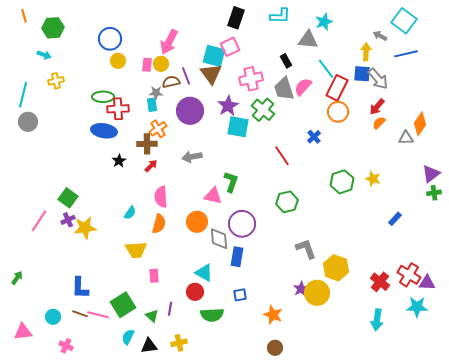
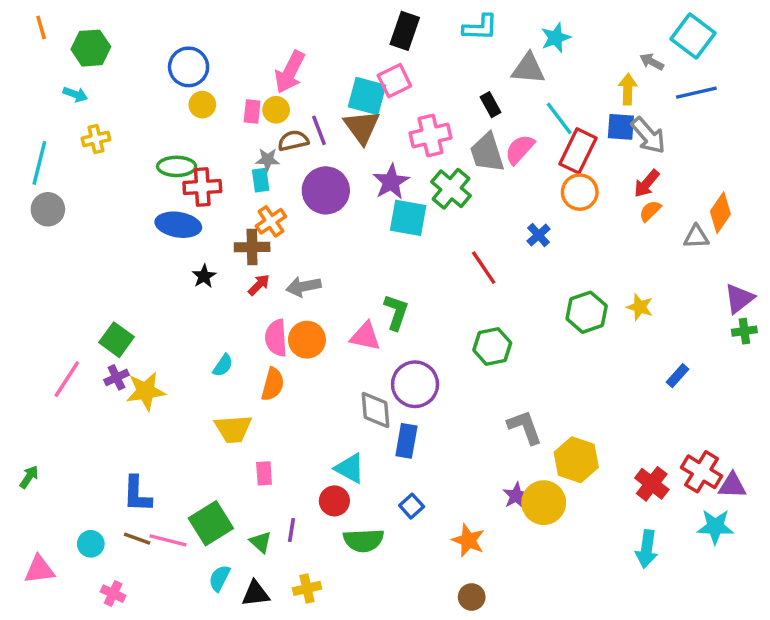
gray arrow: (192, 157) -> (304, 286), moved
orange circle: (197, 222) -> (307, 340), moved
blue square: (240, 295) -> (412, 506), turned -32

